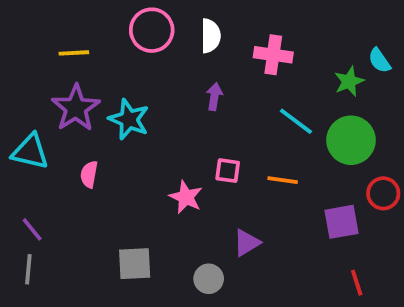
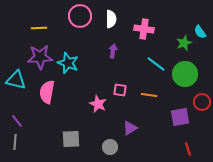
purple star: (76, 108) -> (40, 57), turned 30
pink semicircle: (89, 174) -> (47, 92), size x1.6

